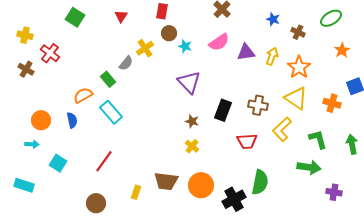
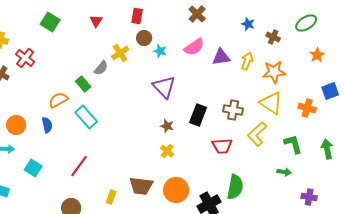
orange star: (299, 67) -> (274, 72), turned 30
green arrow: (309, 167) -> (284, 172), size x0.6

